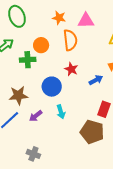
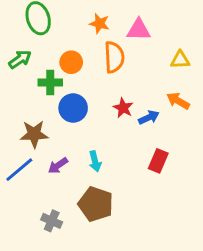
red star: (71, 69) -> (123, 108), moved
blue circle: (52, 87) -> (73, 108), moved
brown pentagon: (92, 132) -> (96, 204), moved

